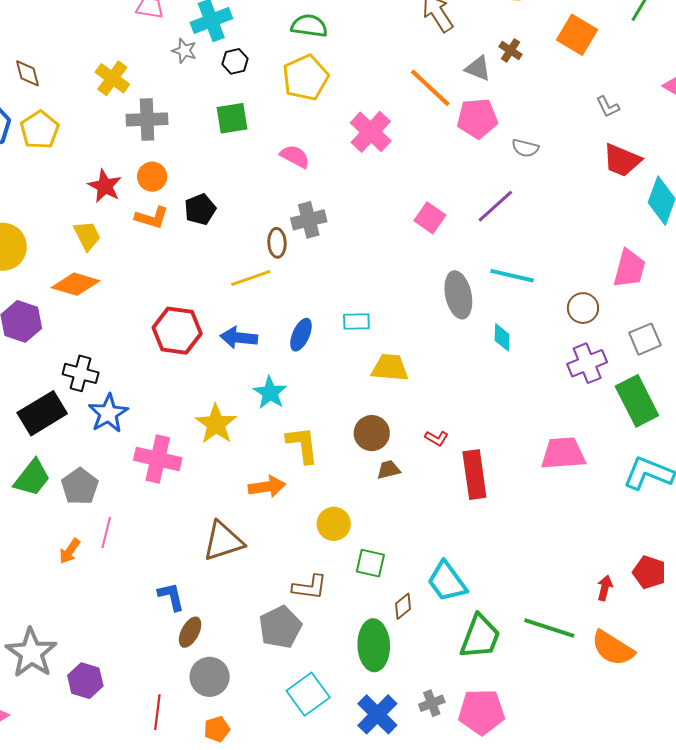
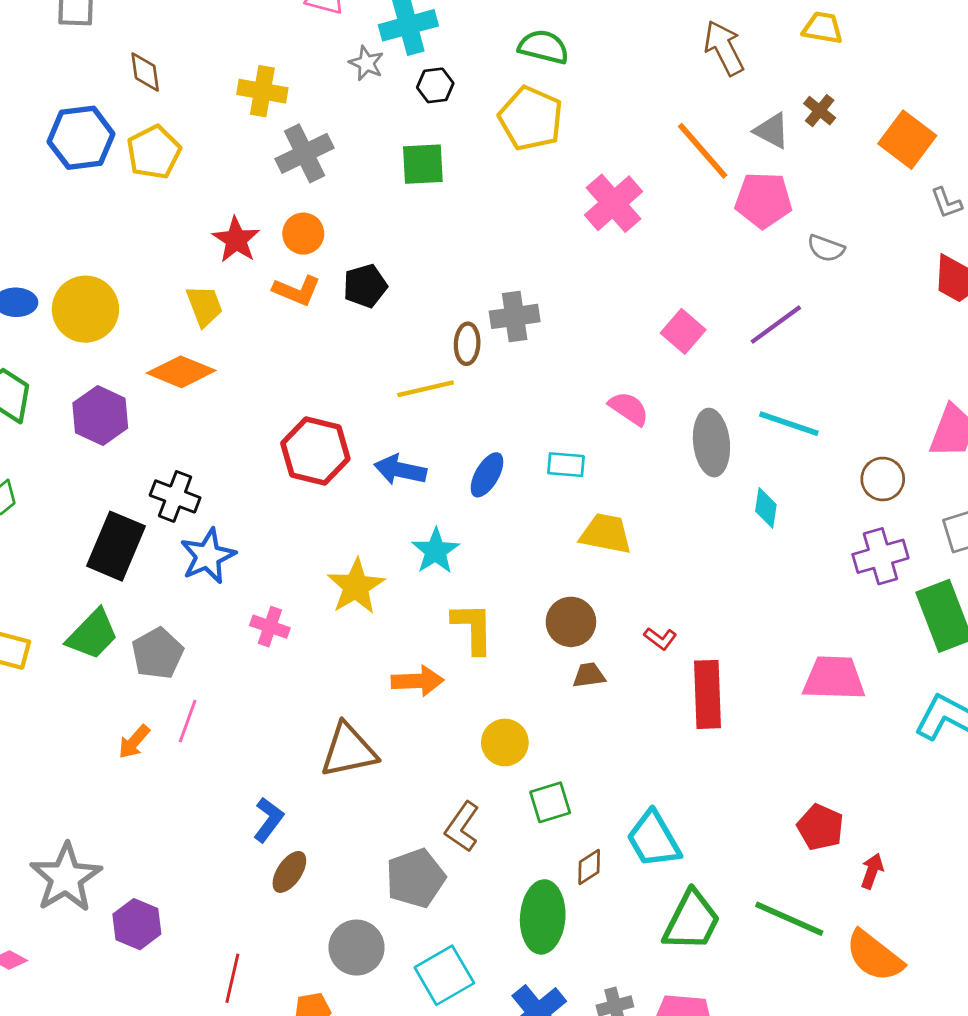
orange square: (577, 35) -> (907, 140), moved
yellow cross: (112, 78) -> (262, 91), turned -32
yellow pentagon: (305, 78) -> (531, 118), turned -30
gray cross: (147, 119) -> (305, 153), turned -30
pink semicircle: (295, 156) -> (629, 408), moved
black rectangle: (42, 413) -> (116, 546), turned -42
pink cross: (158, 459) -> (270, 627), size x0.6
green square: (370, 563) -> (550, 802), turned -36
red pentagon: (649, 572) -> (820, 827), moved
brown L-shape: (310, 587) -> (462, 827), turned 111
blue L-shape: (171, 597) -> (268, 820), turned 44
gray circle: (210, 677) -> (357, 948), moved

